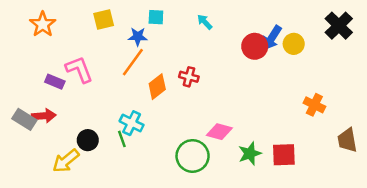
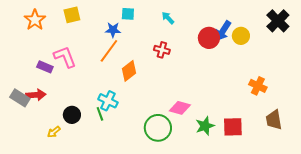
yellow square: (104, 19) -> (72, 15), moved
red cross: (189, 77) -> (162, 50), moved
brown trapezoid: (347, 140) -> (274, 120), moved
yellow arrow: (66, 161) -> (54, 132), size x0.6

